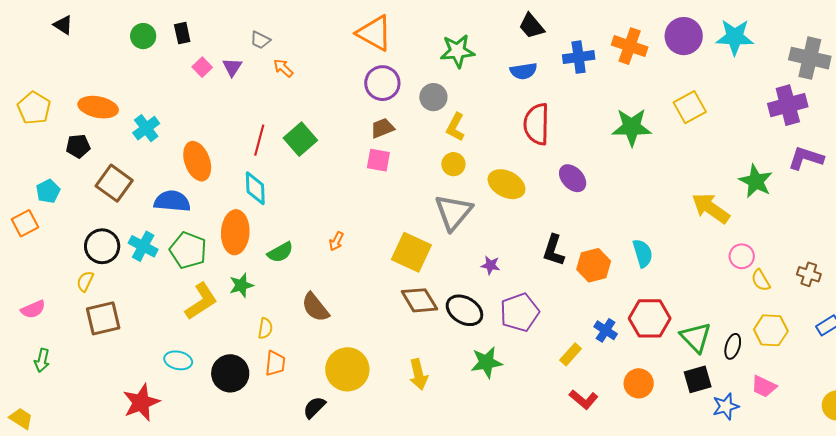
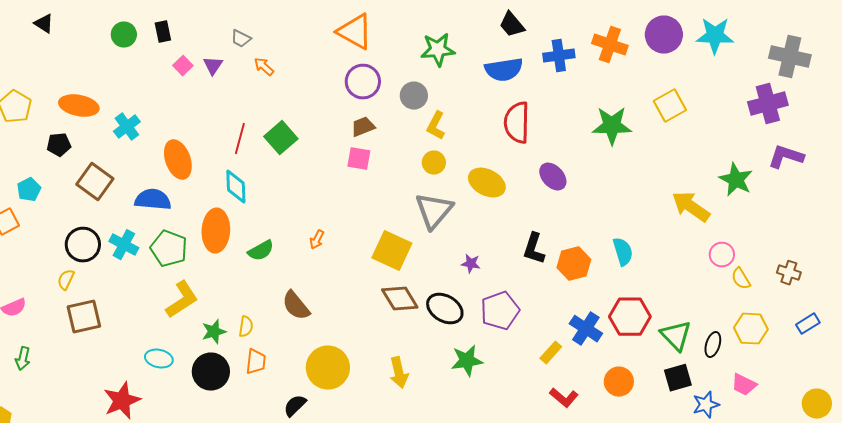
blue semicircle: (524, 71) -> (504, 70), size x1.4
green star: (241, 285) -> (214, 332), moved
blue cross: (606, 330) -> (586, 329), size x1.4

